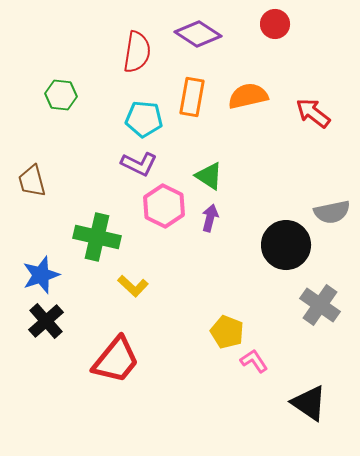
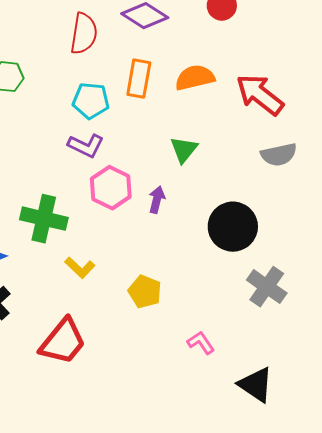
red arrow: (313, 113) -> (260, 95), size x1.4
green triangle: (209, 176) -> (184, 150), moved, turned 36
gray semicircle: (332, 212) -> (279, 155), moved
yellow pentagon: (227, 332) -> (145, 292), moved

